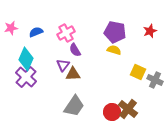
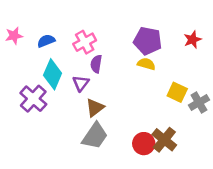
purple semicircle: (75, 50) -> (96, 64), turned 40
cyan diamond: (26, 59) -> (53, 74), moved
brown triangle: (73, 74) -> (95, 108), moved, turned -35
gray cross: (155, 80) -> (199, 102), turned 35

